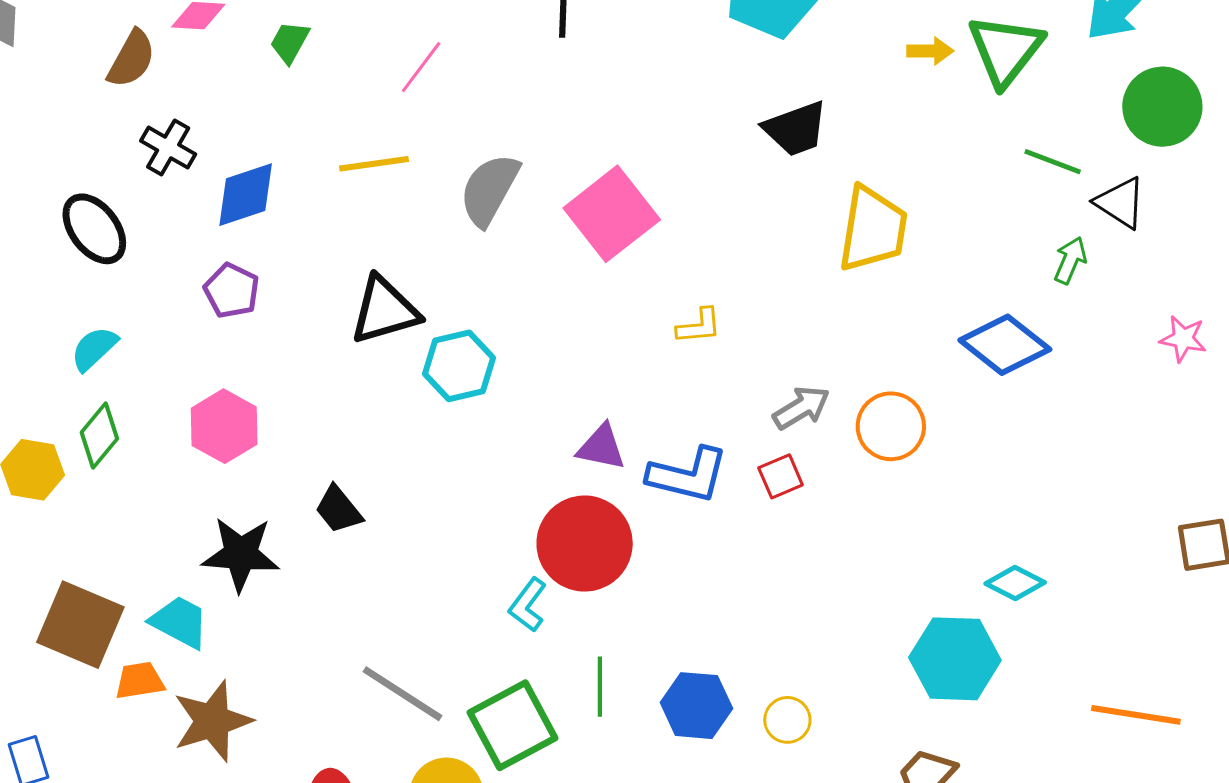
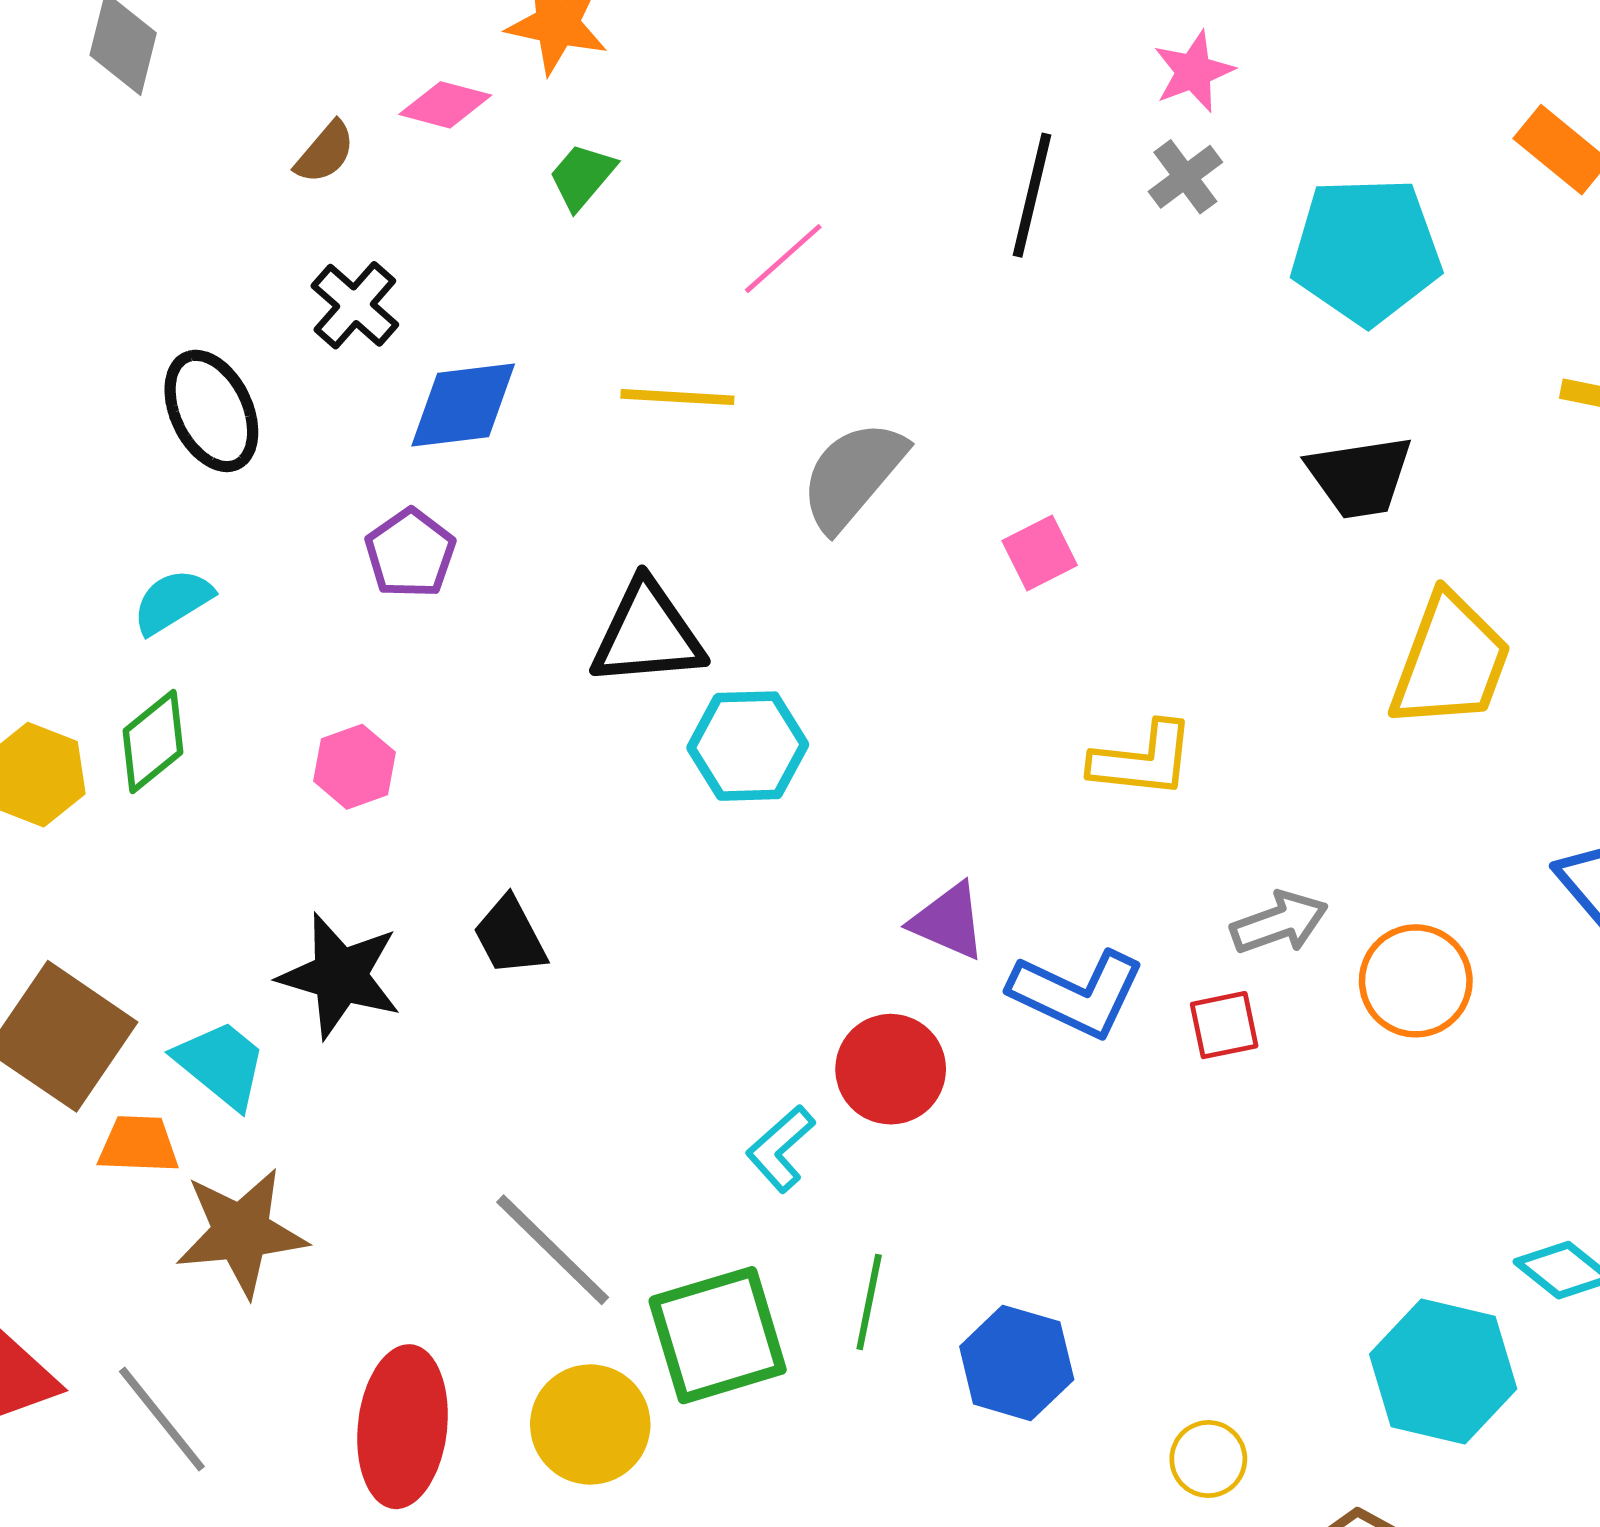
brown semicircle: (131, 59) -> (325, 152), size x0.7
pink square: (612, 214) -> (1040, 553), size x0.5
yellow L-shape: (699, 326) -> (1143, 760), size x1.4
pink hexagon: (224, 426) -> (354, 767), size x0.7
red circle: (585, 544) -> (891, 1069), size x0.7
yellow circle: (787, 720) -> (1208, 1459), moved

